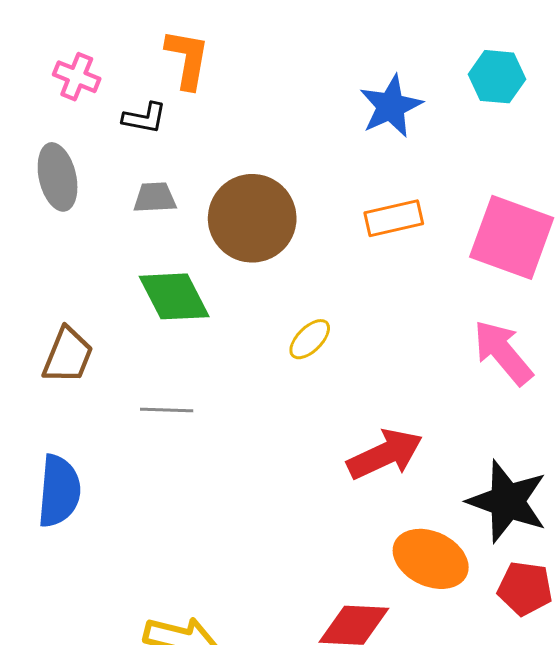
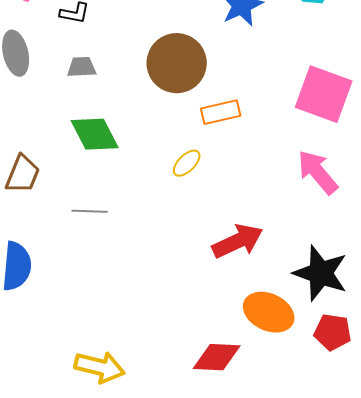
brown circle: (252, 218) -> (177, 63), moved
orange rectangle: (394, 218) -> (221, 112), moved

